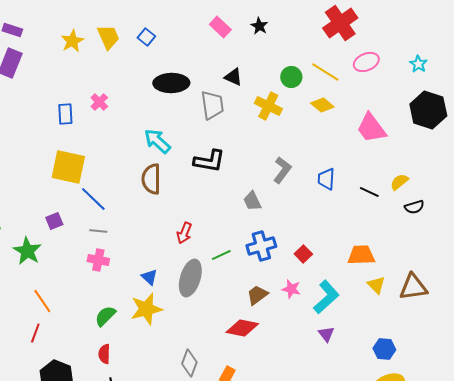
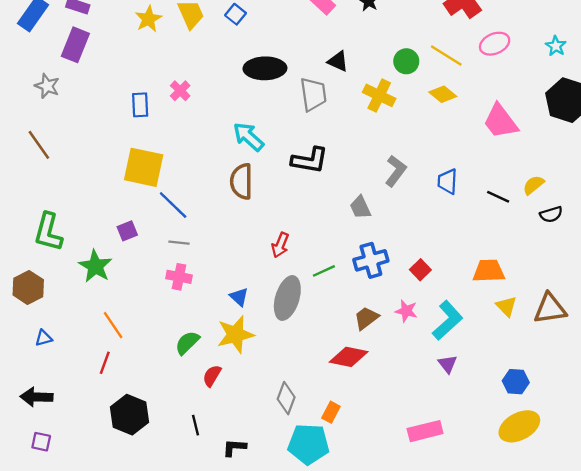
red semicircle: (104, 354) -> (212, 376), moved, turned 30

